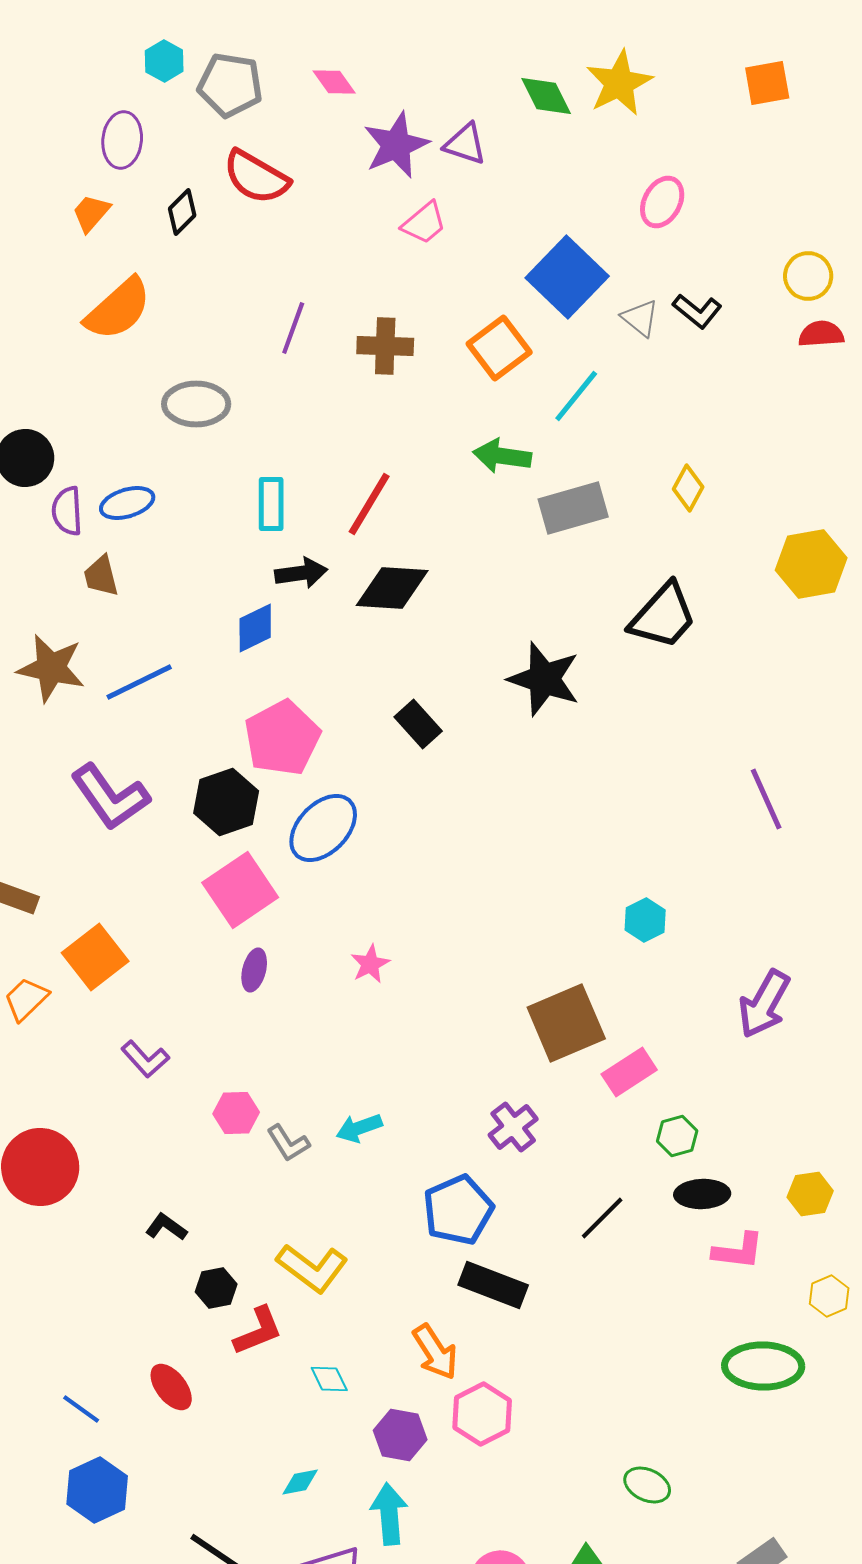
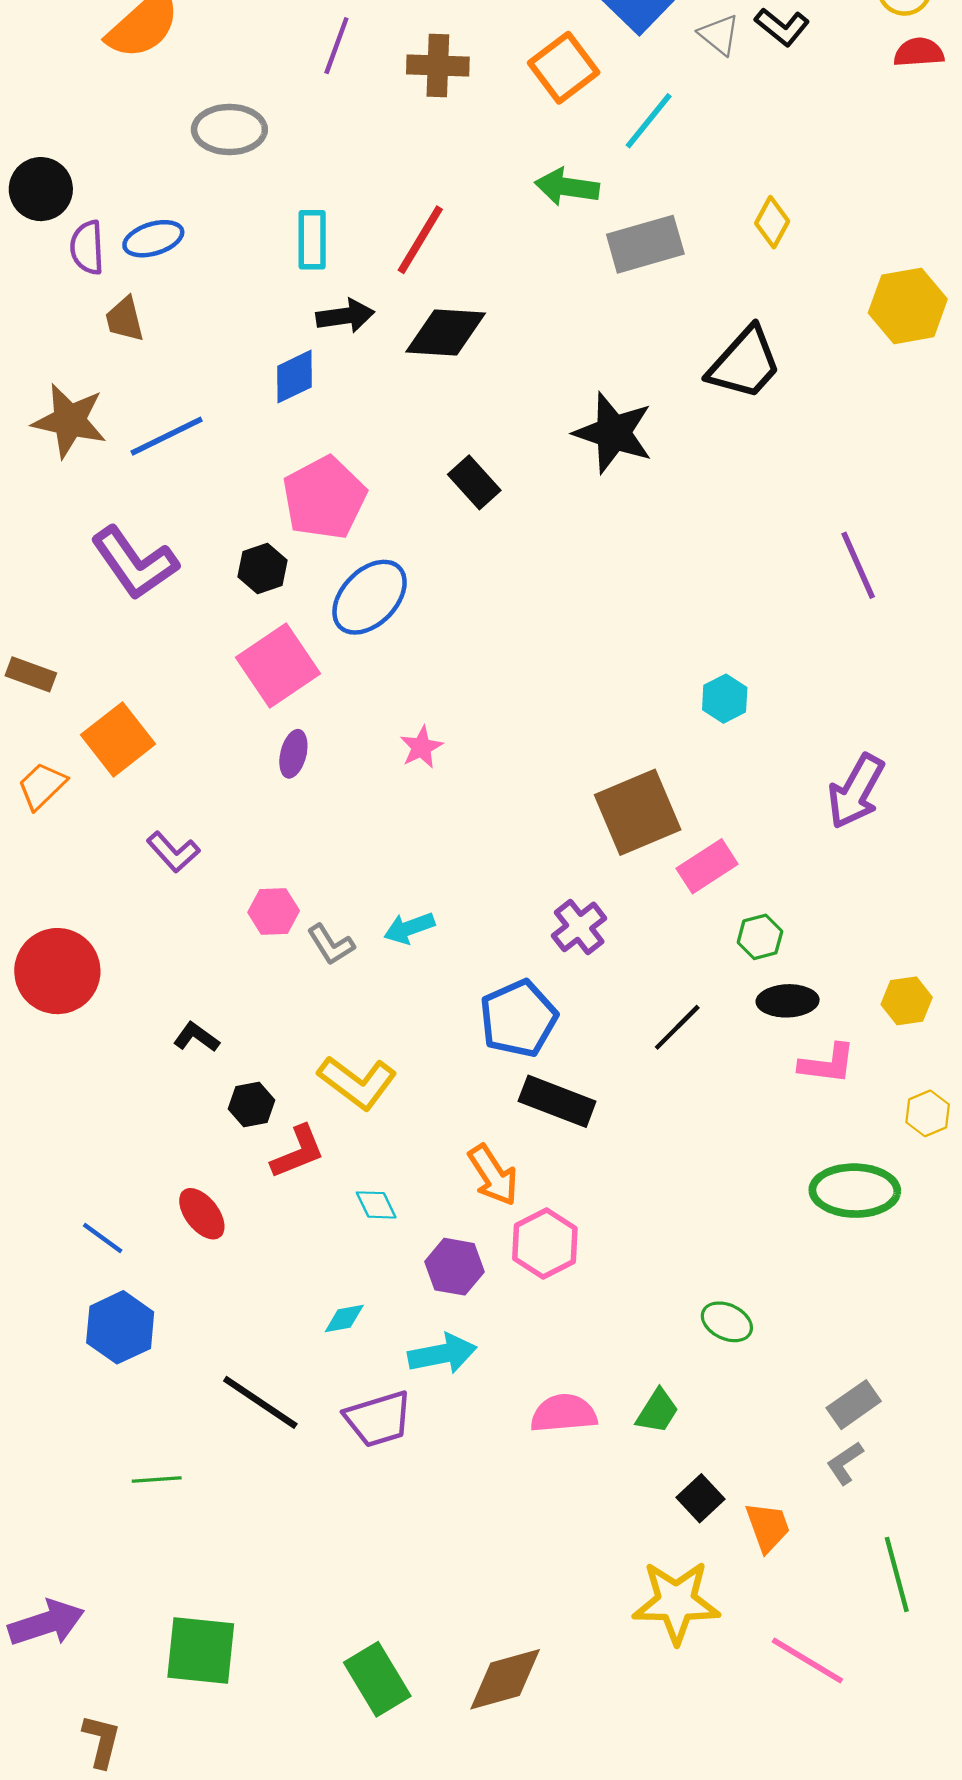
black hexagon: (226, 802) -> (263, 568), size x0.7
cyan arrow: (389, 1514) -> (442, 1354), turned 84

